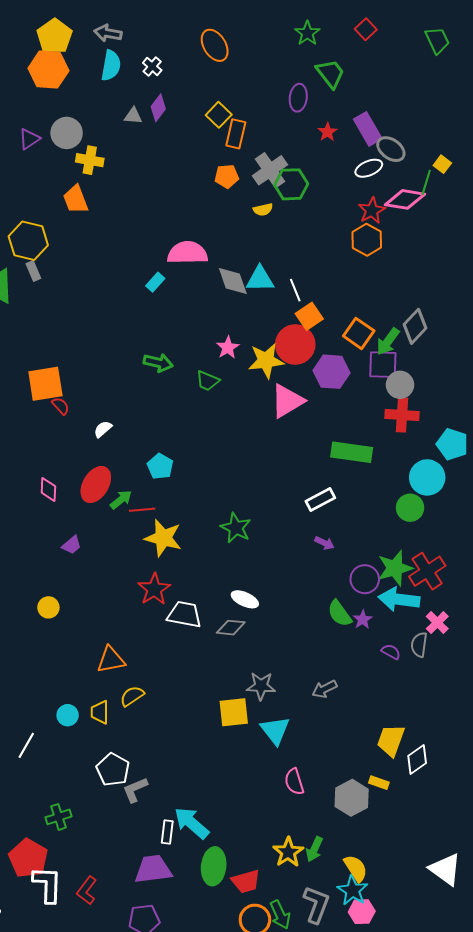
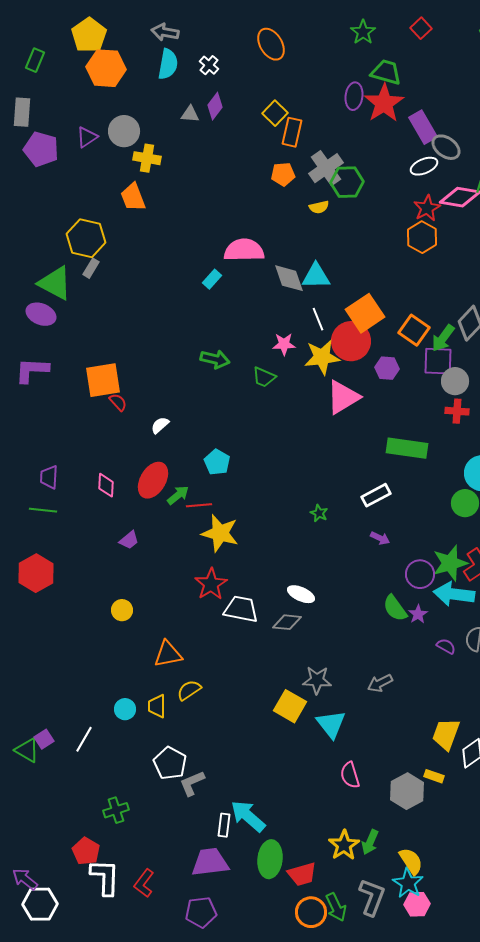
yellow pentagon: (54, 36) -> (89, 35), moved
green trapezoid: (330, 74) -> (386, 72), turned -36
red star: (327, 132) -> (384, 103), moved, size x2.0
gray rectangle: (33, 271) -> (91, 268), turned 54
white line: (295, 290) -> (318, 319), moved
orange square: (309, 316) -> (365, 313), size x1.4
pink star: (228, 348) -> (284, 344), turned 30
purple hexagon: (331, 372) -> (387, 368), size x0.7
red cross: (402, 415) -> (457, 411), size x0.7
green star: (236, 528) -> (319, 513), moved, size x0.6
yellow circle: (48, 607) -> (122, 610), moved
yellow square: (234, 712) -> (290, 706), turned 36
red pentagon: (28, 858) -> (86, 851), size x0.7

